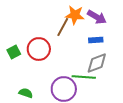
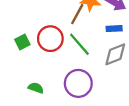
green line: (84, 77) -> (79, 44), moved, turned 45

